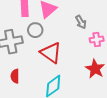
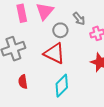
gray circle: (35, 30) -> (60, 30), moved

